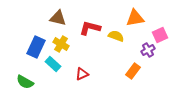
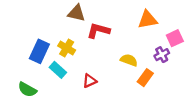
brown triangle: (58, 18) -> (76, 13), moved
yellow semicircle: (116, 36) -> (129, 60), moved

